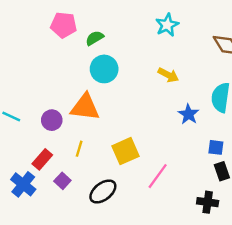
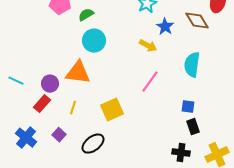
blue star: (189, 114) -> (165, 27), moved
red rectangle: (42, 159) -> (42, 104), moved
pink line: (158, 176) -> (150, 82), moved

